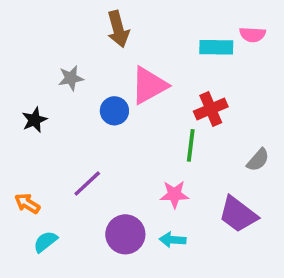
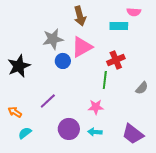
brown arrow: (118, 29) -> (80, 16), moved
pink semicircle: (253, 35) -> (134, 12), moved
gray star: (71, 78) -> (53, 39), moved, size x1.5
black star: (35, 120) -> (19, 66), size x1.6
purple trapezoid: (238, 214) -> (133, 134), moved

